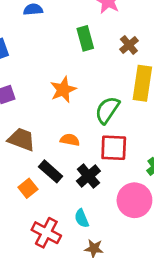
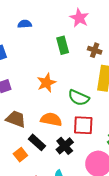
brown cross: (129, 45) -> (95, 50), turned -32
green semicircle: (107, 110) -> (79, 98), turned -100
orange semicircle: (70, 140) -> (51, 119), size x1.5

